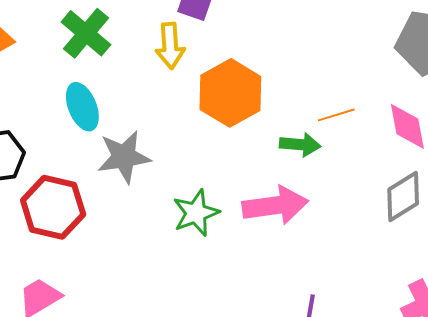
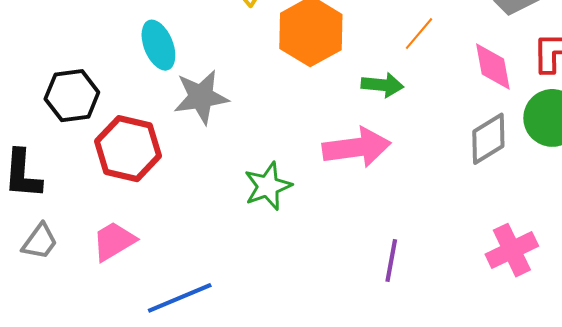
orange line: (336, 115) -> (419, 34), moved, turned -33
green star: (196, 213) -> (268, 186), moved

